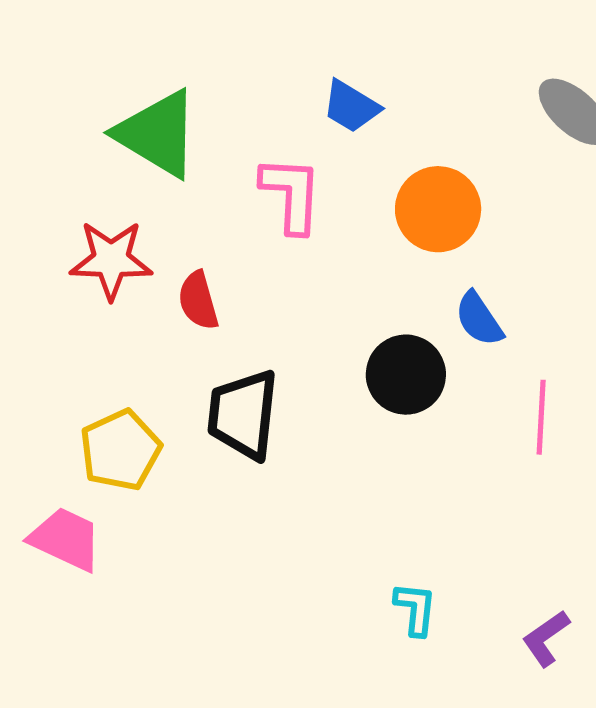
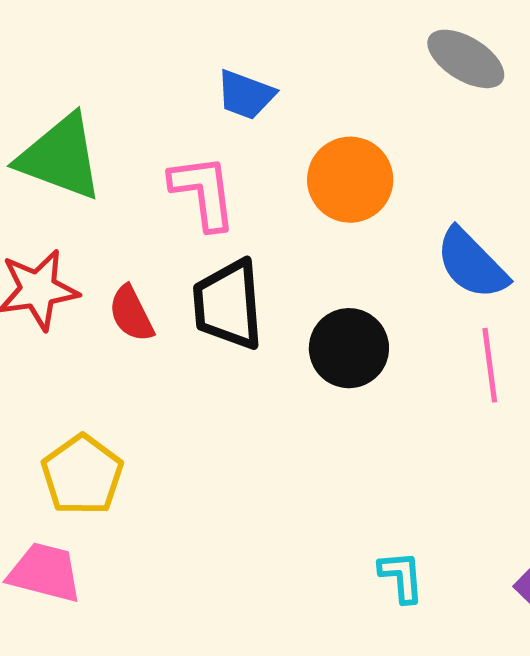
blue semicircle: (479, 319) -> (472, 264), moved, size x1.4
black trapezoid: (243, 414) -> (228, 305), moved

